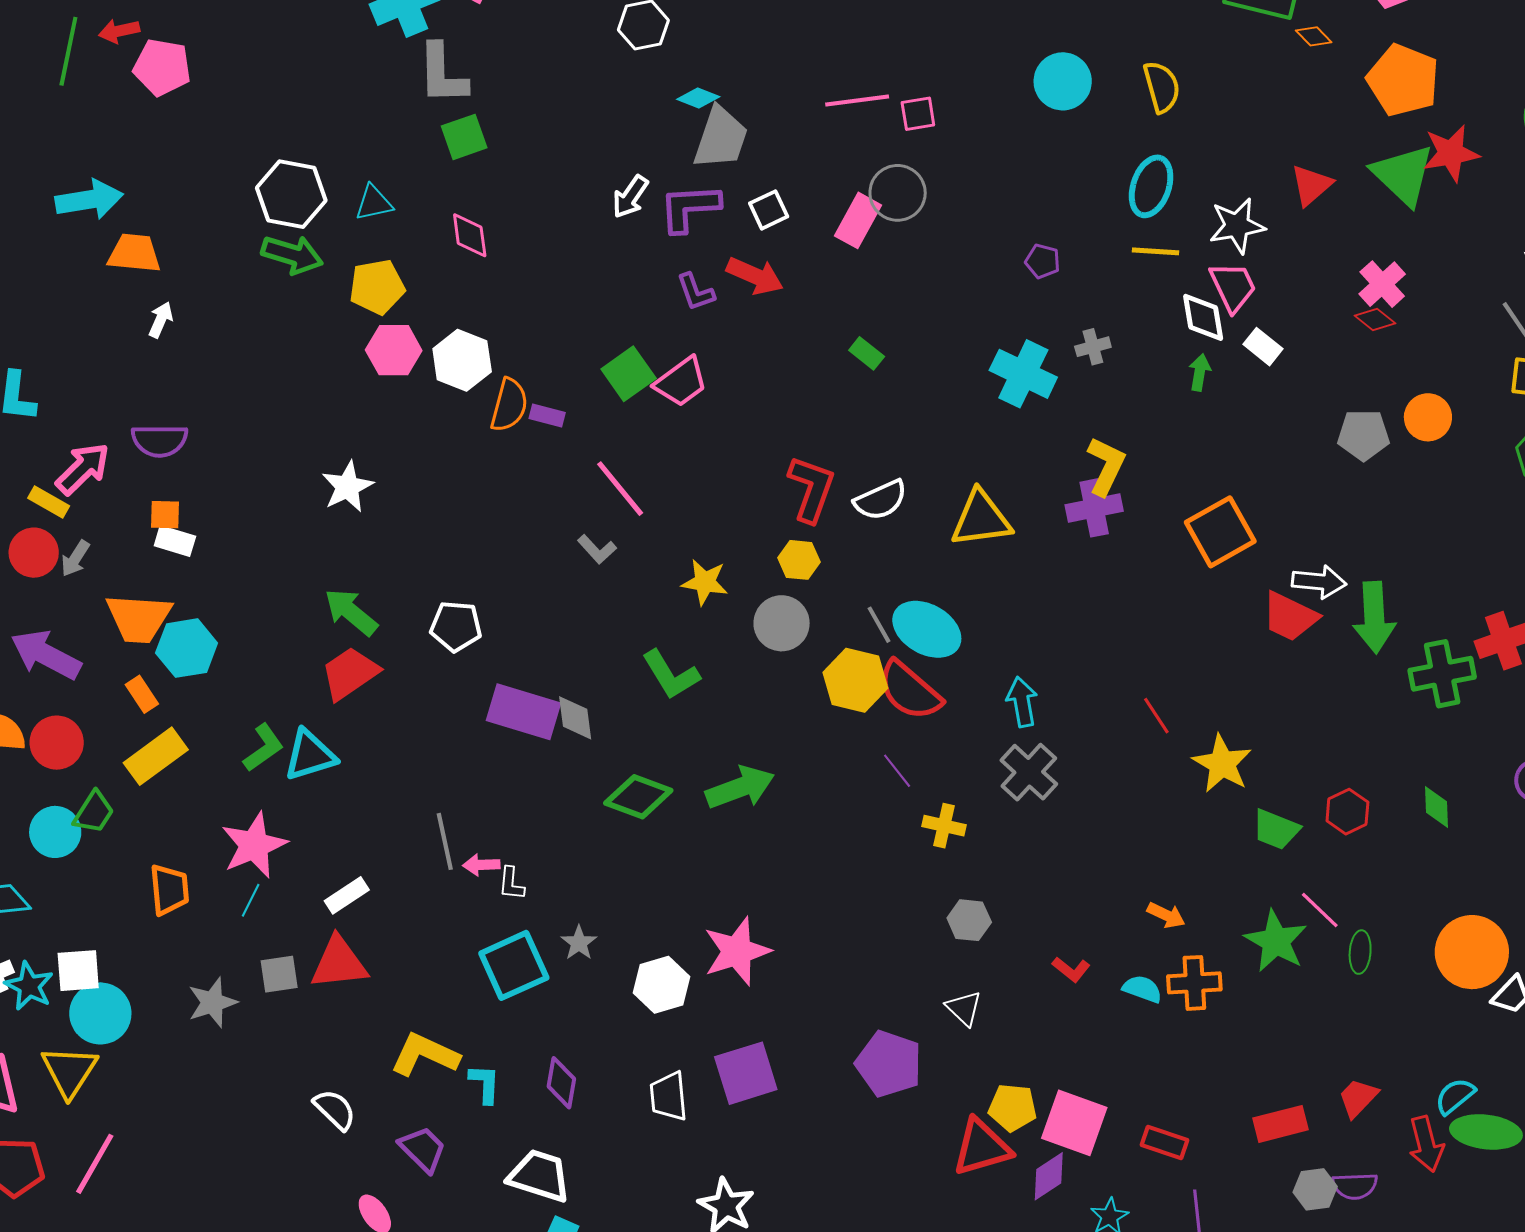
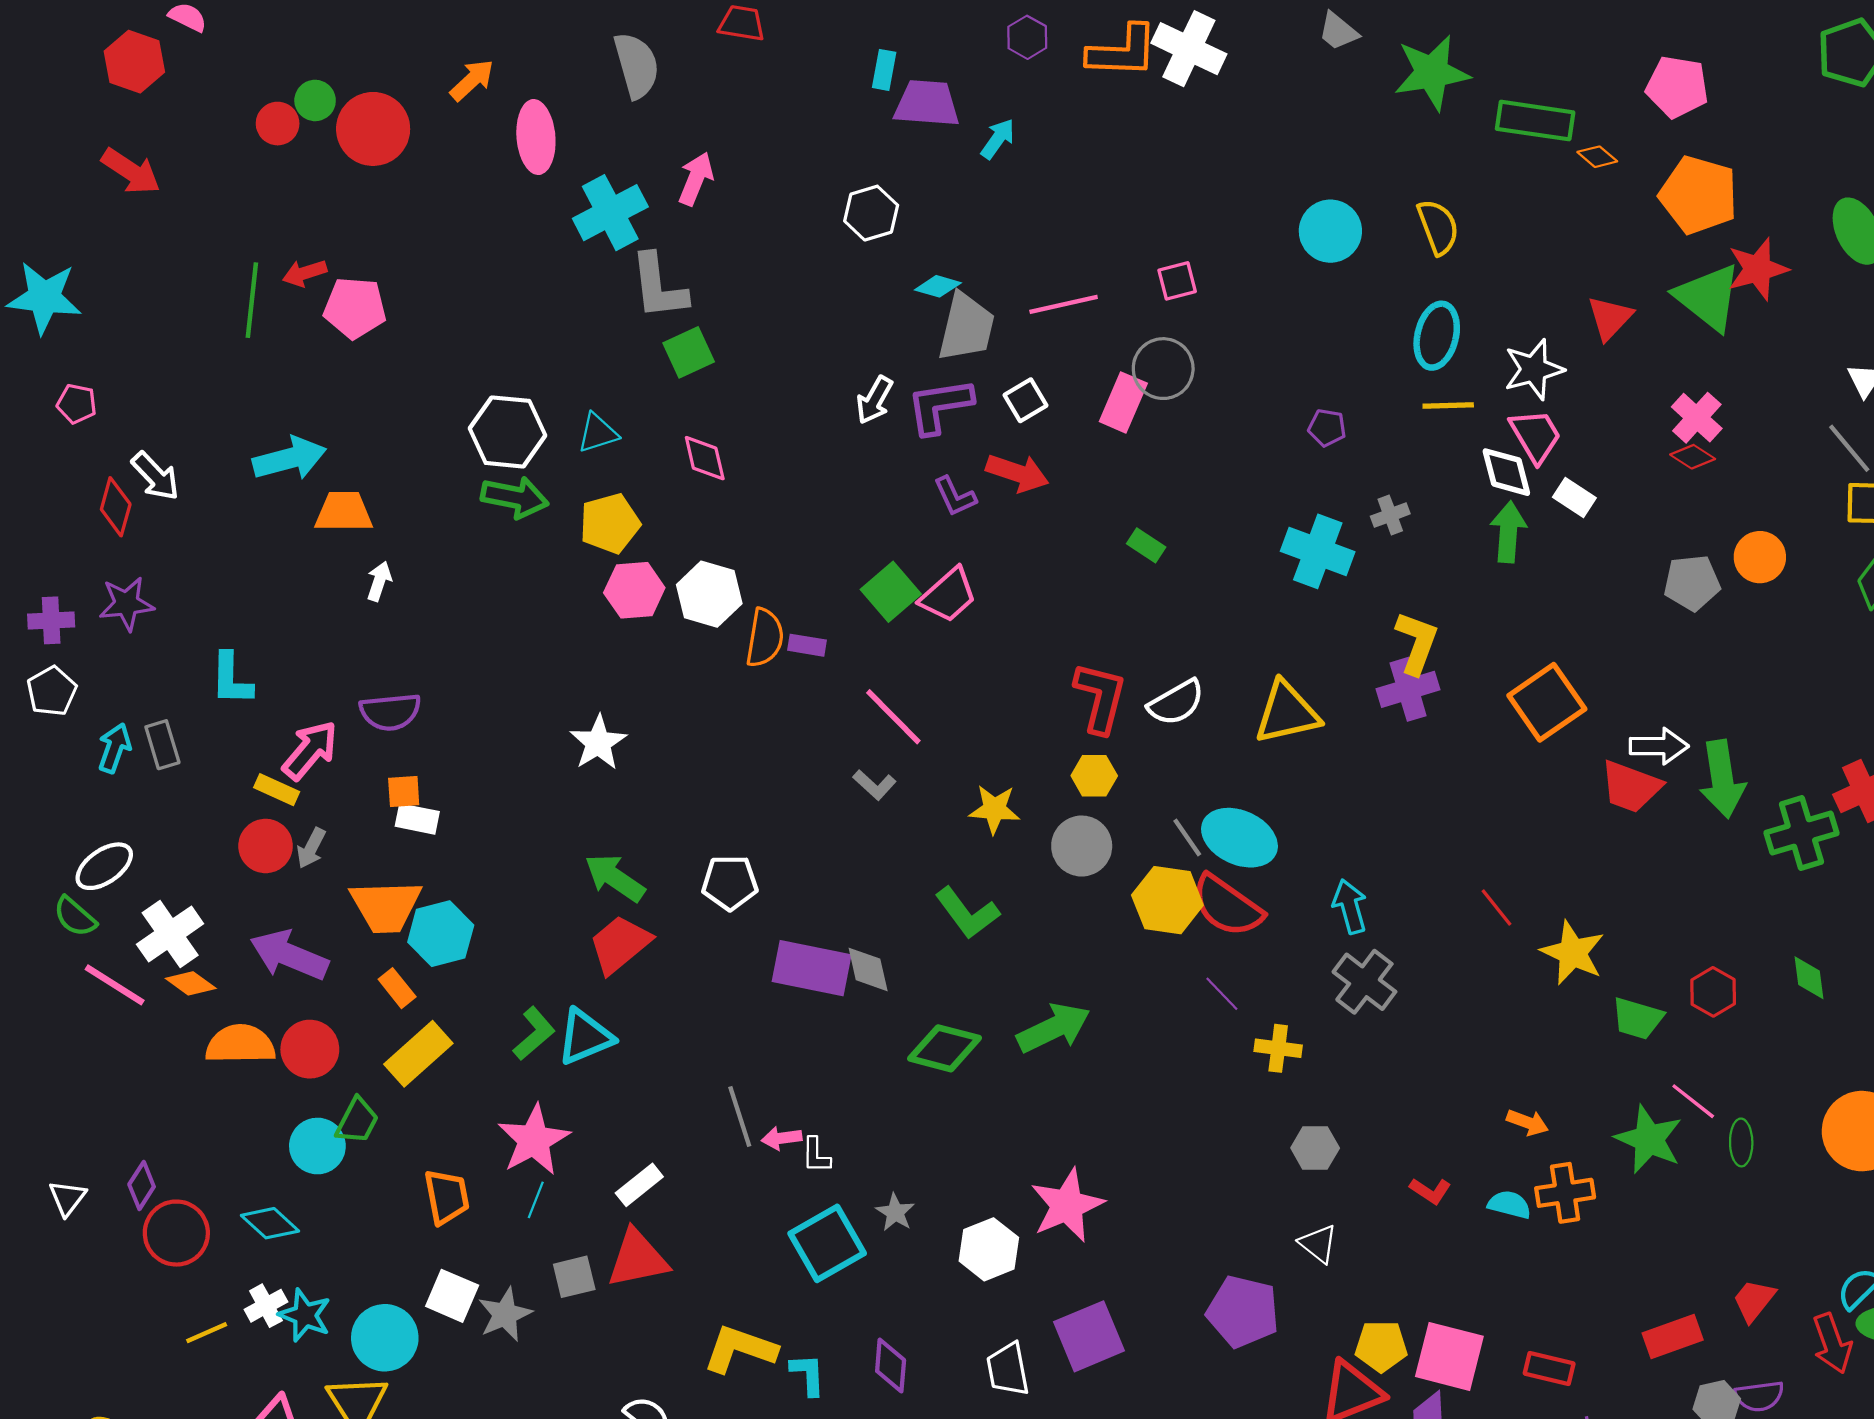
pink line: (857, 101) -> (1064, 304), moved
green arrow: (1200, 372) -> (1508, 532), size x1.5
white square: (78, 971) -> (452, 1296), moved, turned 33

